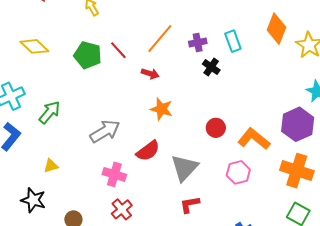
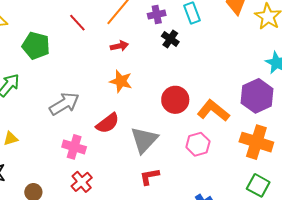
green pentagon: (88, 55) -> (36, 46), moved
red arrow: (150, 74) -> (119, 46), moved, turned -30
red circle: (216, 128) -> (175, 100), size x1.4

